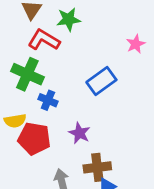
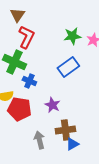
green star: (69, 19) -> (72, 36), moved
red L-shape: (44, 40) -> (26, 37), turned 85

